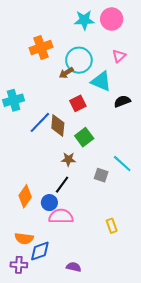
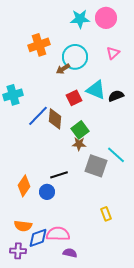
cyan triangle: (101, 81) -> (96, 90), moved
brown star: (68, 159) -> (79, 144), moved
gray square: (101, 175) -> (96, 166), size x1.6
black line: (62, 185) -> (59, 175), turned 36
pink semicircle: (61, 216) -> (58, 234), moved

